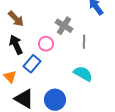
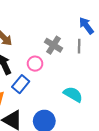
gray line: (84, 42) -> (79, 46), moved

